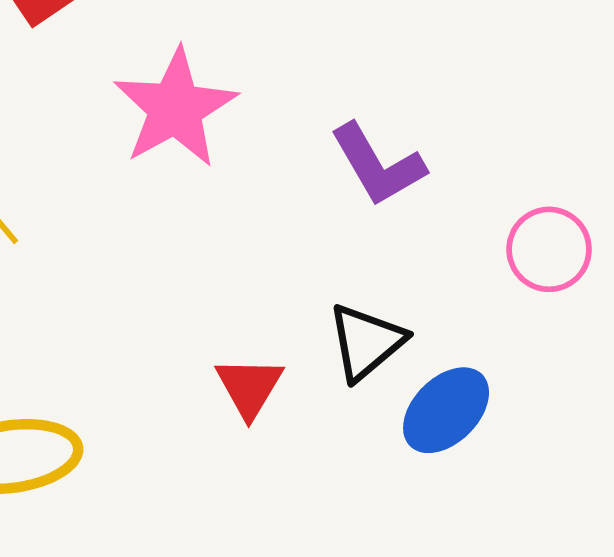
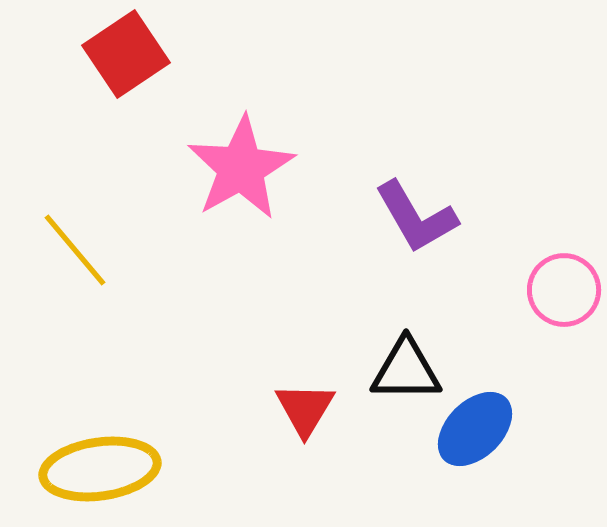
black triangle: (366, 342) -> (406, 370), turned 40

